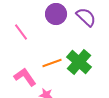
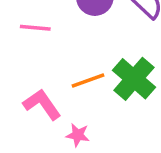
pink line: (21, 32) -> (35, 28), turned -48

